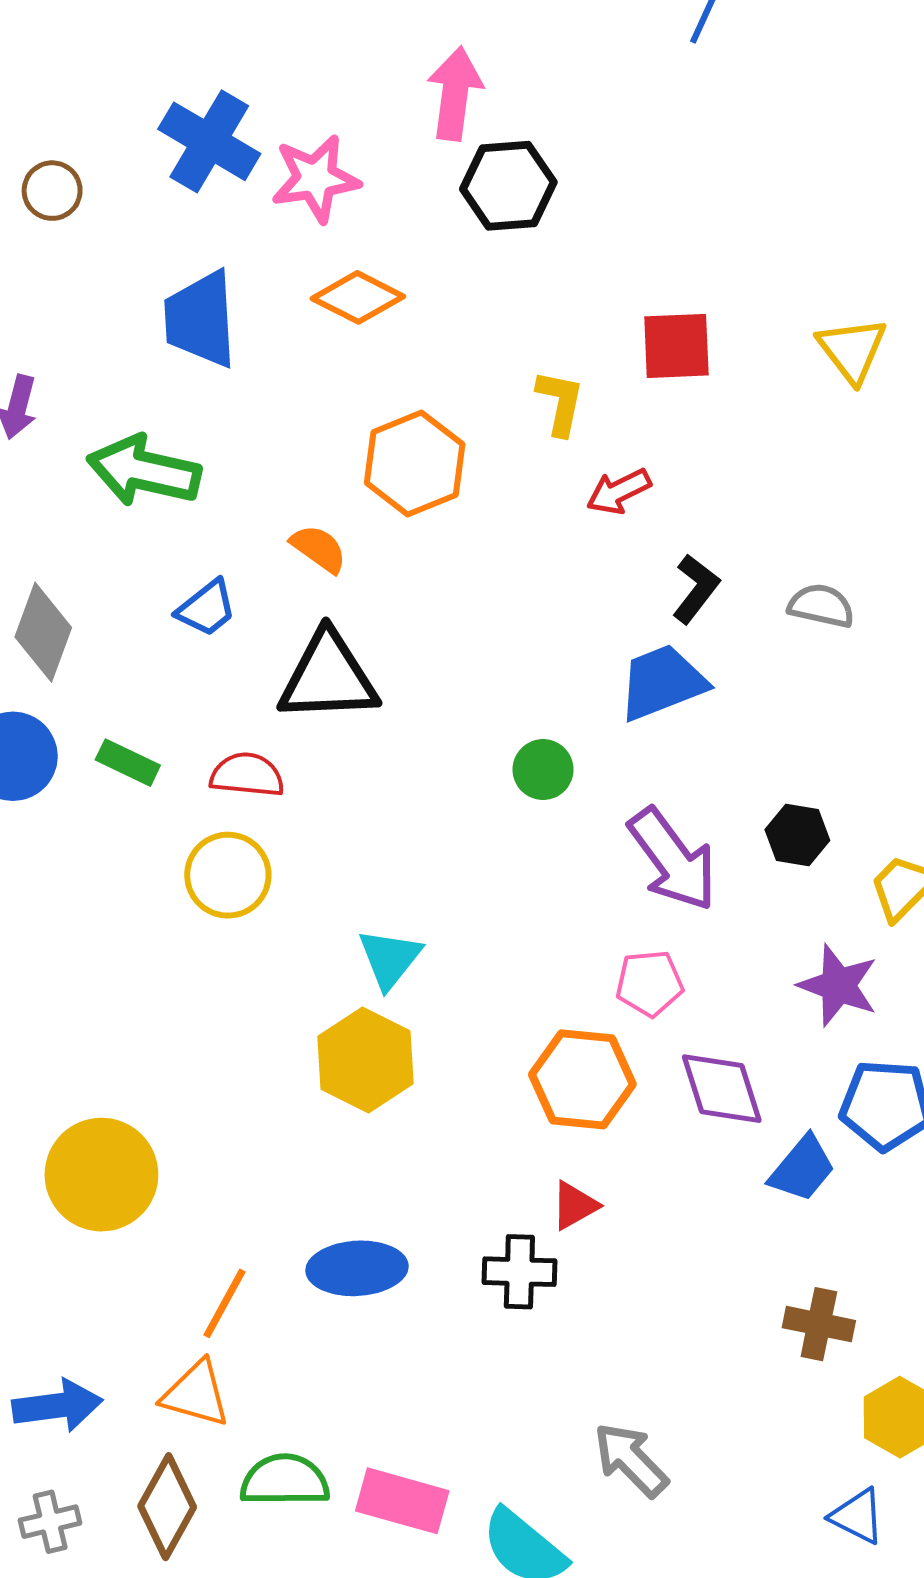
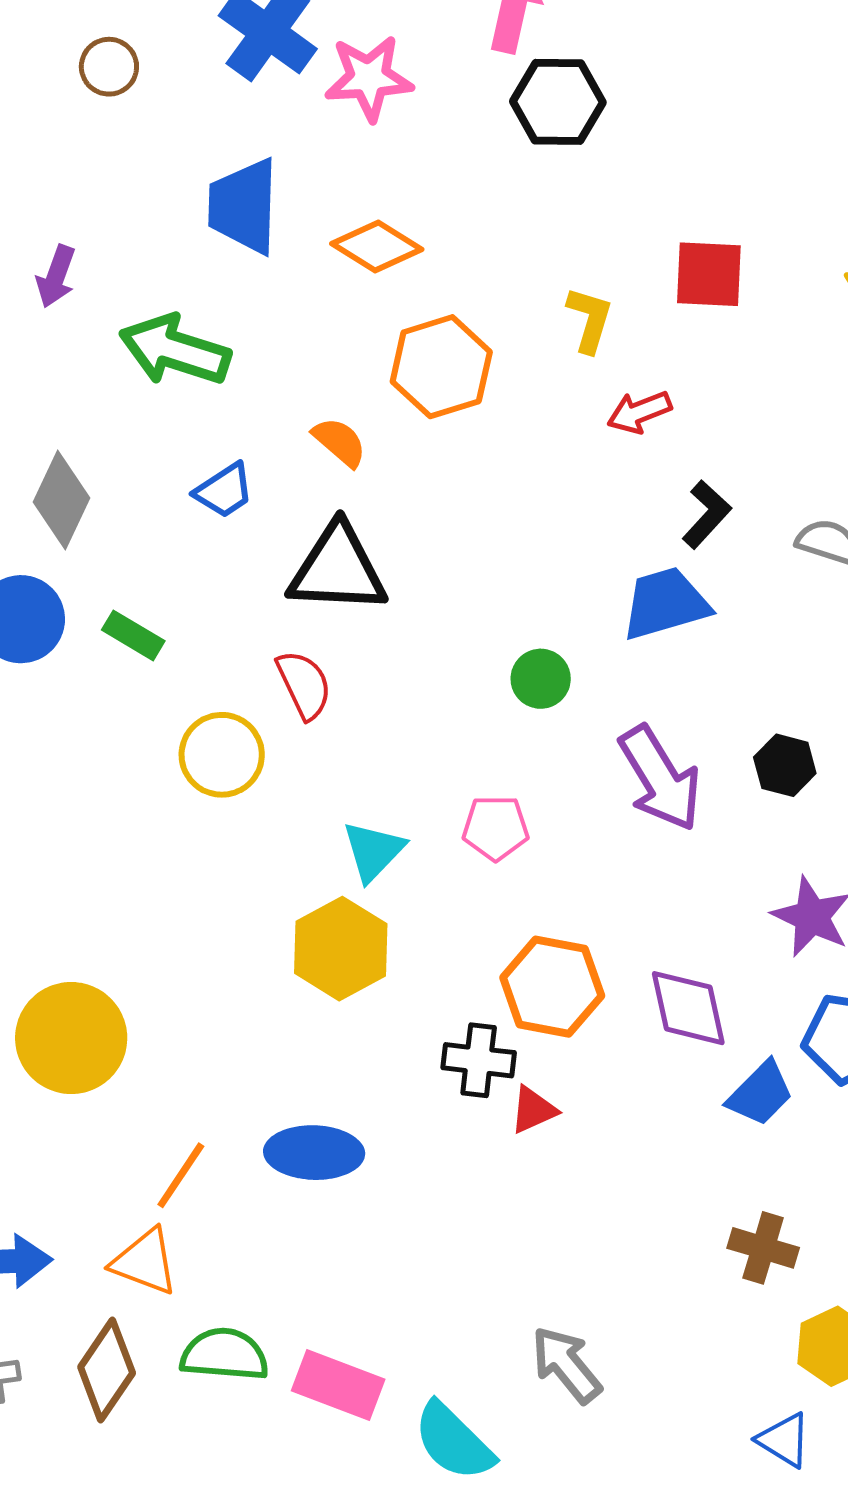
orange diamond: (358, 297) -> (377, 247), moved
red semicircle: (247, 775) -> (304, 685), moved, turned 54
pink pentagon: (649, 983) -> (496, 828), moved
black cross: (519, 1272) -> (479, 1060), moved

